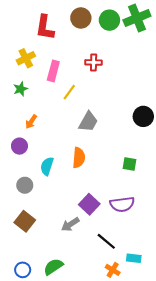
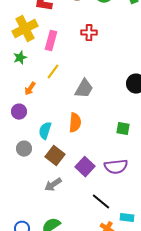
yellow cross: (26, 58) -> (25, 29), size x1.4
yellow line: (69, 92) -> (53, 72), moved
brown square: (25, 221) -> (55, 156), moved
gray arrow: (70, 224) -> (53, 185), moved

